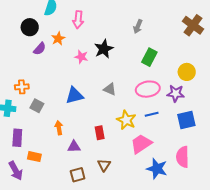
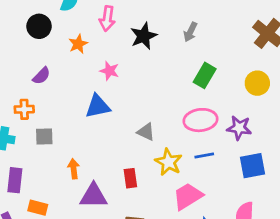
purple semicircle: (40, 49) -> (41, 76), moved
black star: (104, 49) -> (144, 36), moved
yellow circle: (187, 72) -> (257, 83), moved
gray triangle: (110, 89) -> (146, 132), moved
blue triangle: (74, 95) -> (98, 106), moved
gray square: (37, 106) -> (44, 136), turned -32
purple triangle: (74, 147) -> (94, 196), size x1.5

